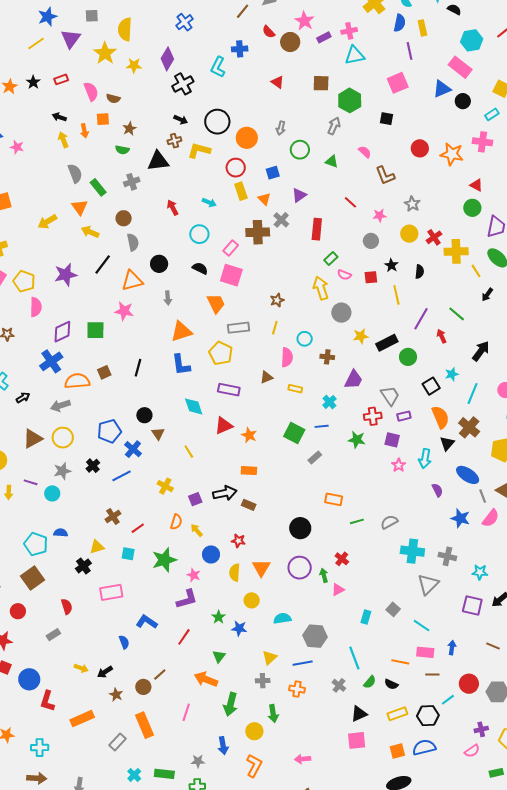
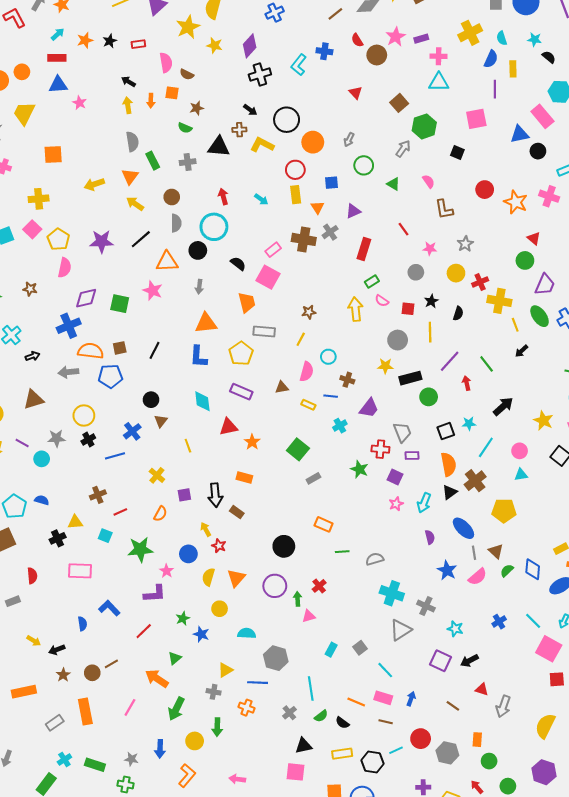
purple rectangle: (324, 37) -> (421, 39), moved
brown square: (321, 83) -> (399, 103), turned 36
cyan circle: (199, 234) -> (214, 227), moved, size x1.4
gray circle: (341, 313) -> (398, 340), moved
blue line: (322, 426) -> (331, 396), moved
blue pentagon: (109, 431) -> (110, 376), moved
yellow circle: (63, 438) -> (84, 415), moved
black arrow: (225, 493) -> (215, 495), turned 85
yellow arrow: (197, 530) -> (206, 529), moved

